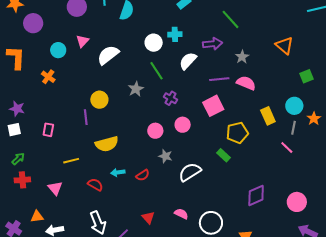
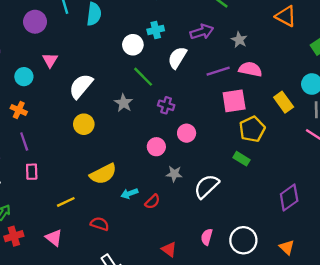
white semicircle: (108, 55) -> (81, 86), moved
pink square: (213, 106) -> (234, 101), moved, turned 30
purple line: (86, 117) -> (24, 142), moved
cyan arrow: (118, 172) -> (129, 193), moved
pink semicircle: (181, 214) -> (207, 237), turned -88

